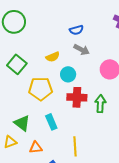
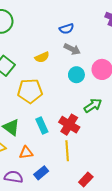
cyan circle: (68, 74) -> (76, 75), moved
red cross: (77, 97) -> (69, 125), moved, turned 30
green arrow: (100, 104) -> (93, 105), turned 54

